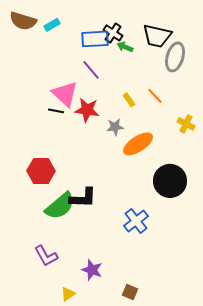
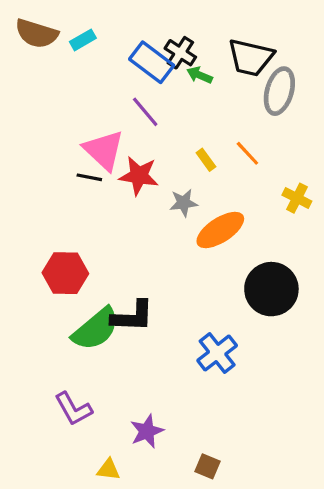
blue rectangle: (95, 39) -> (152, 62), turned 40
purple star: (92, 270) -> (147, 431), turned 30
yellow triangle: (68, 294) -> (108, 470), turned 42

